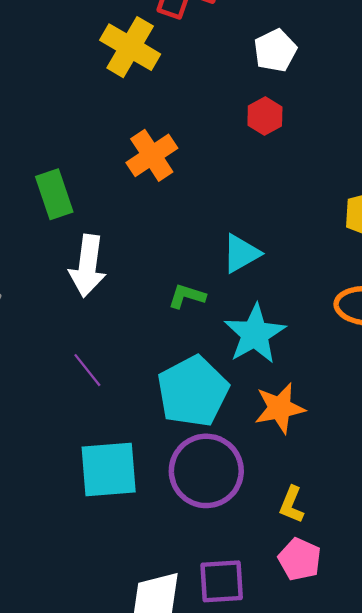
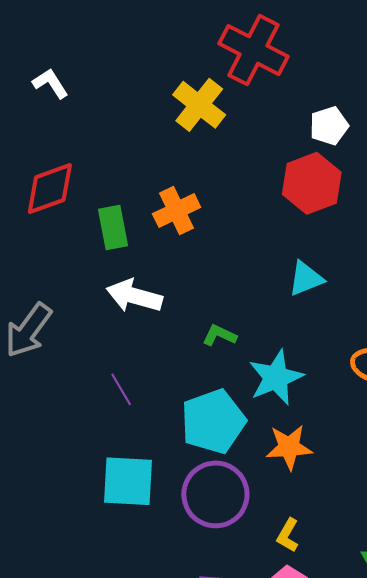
red hexagon: (265, 116) -> (312, 183), size x1.8
orange cross: (152, 155) -> (177, 211), moved
cyan triangle: (241, 253) -> (306, 279), moved
white arrow: (88, 266) -> (134, 296), turned 90

